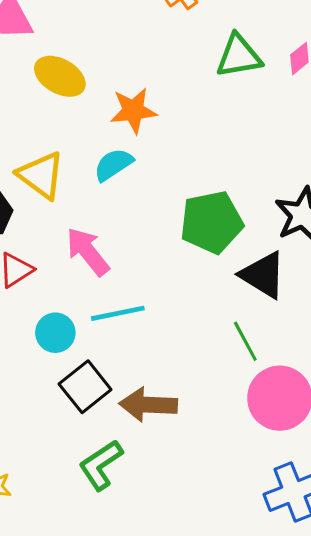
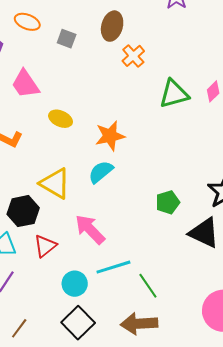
yellow ellipse: (60, 76) -> (61, 119), size x0.7
green pentagon: (212, 222) -> (168, 202), size x0.6
green line: (245, 341) -> (148, 286), moved
black square: (85, 387) -> (78, 323), moved

